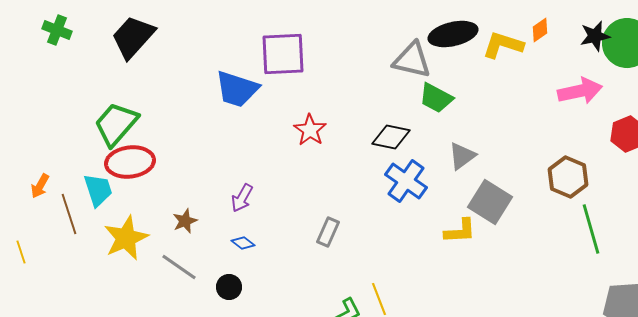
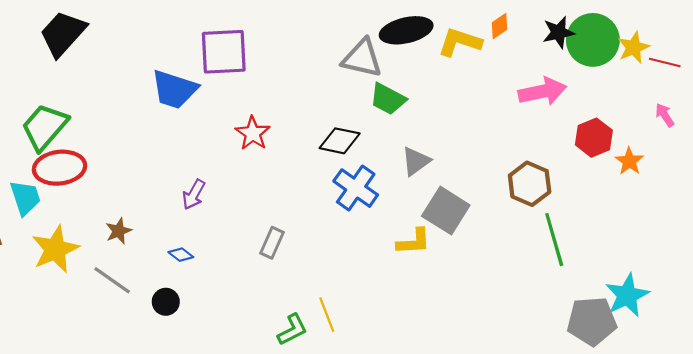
purple arrow: (242, 198) -> (194, 194), moved

